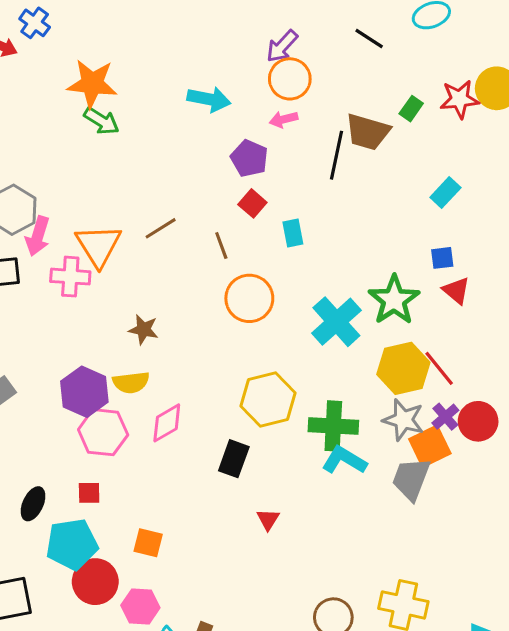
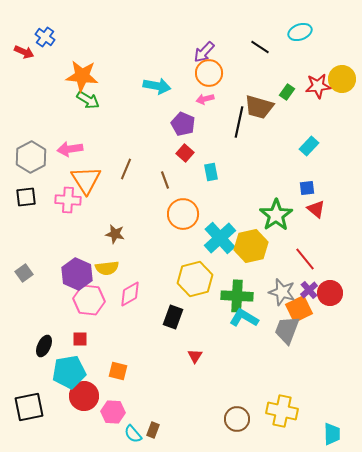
brown line: (161, 228) -> (126, 169), turned -35
pink arrow: (38, 236) -> (70, 149), moved, turned 65
cyan cross: (336, 322) -> (220, 238), moved
yellow hexagon: (403, 368) -> (251, 246), moved

